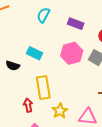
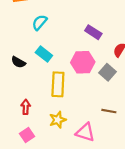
cyan semicircle: (43, 15) -> (40, 22), moved
yellow rectangle: (43, 87) -> (58, 84), moved

